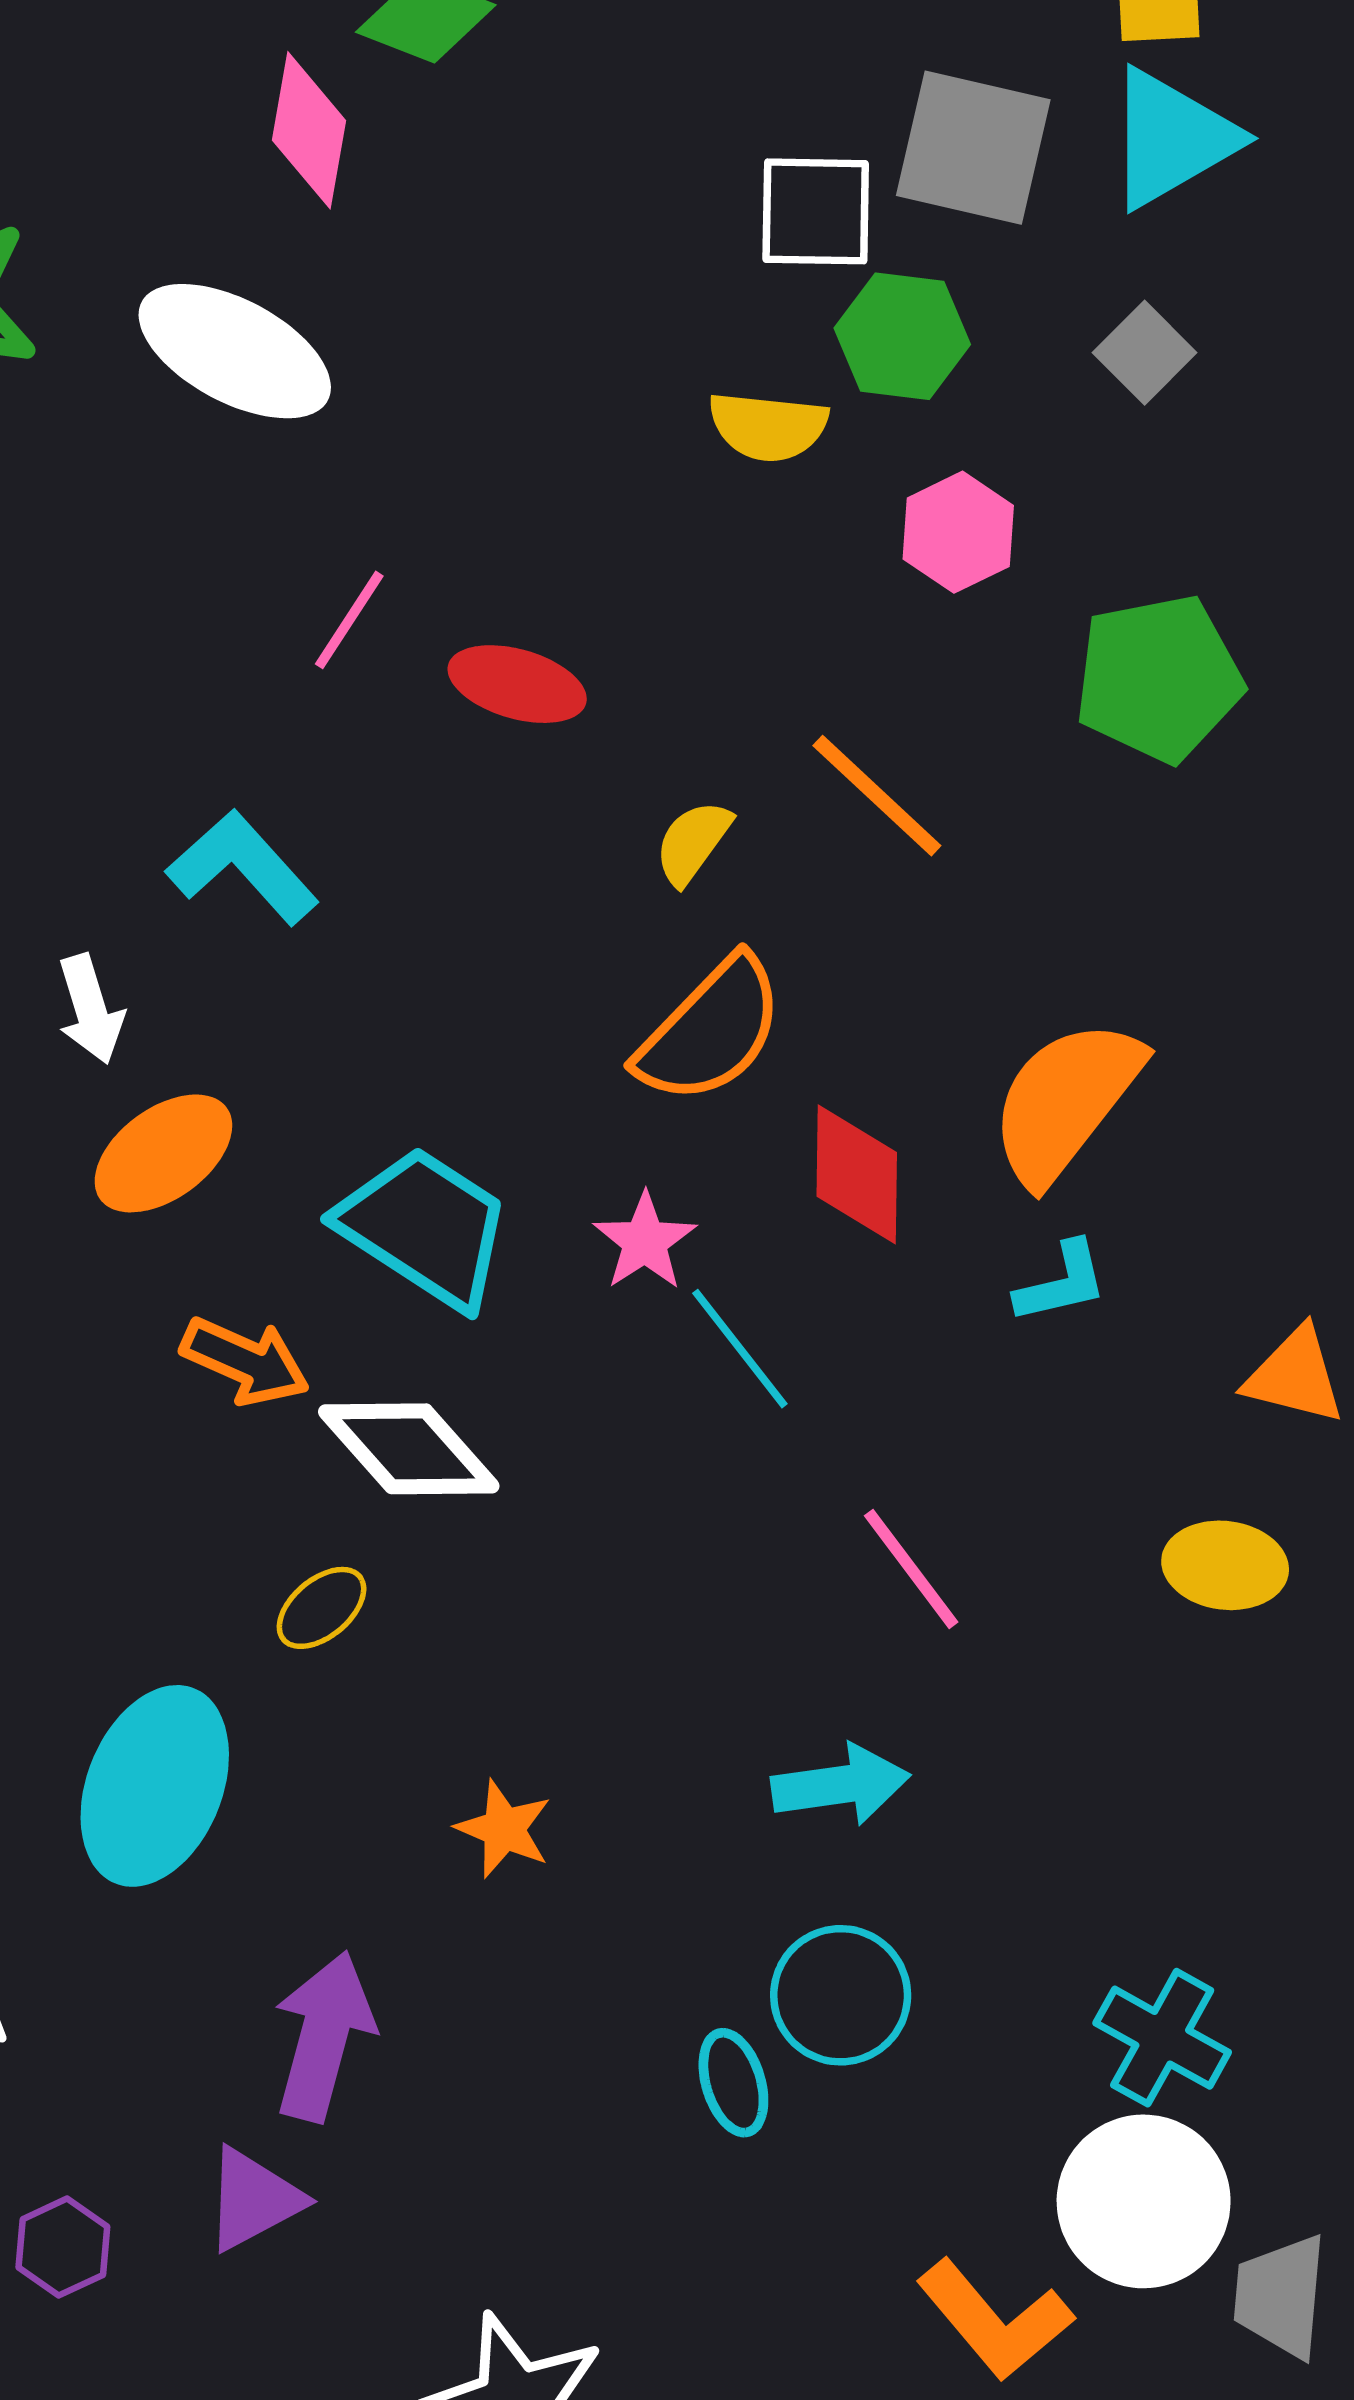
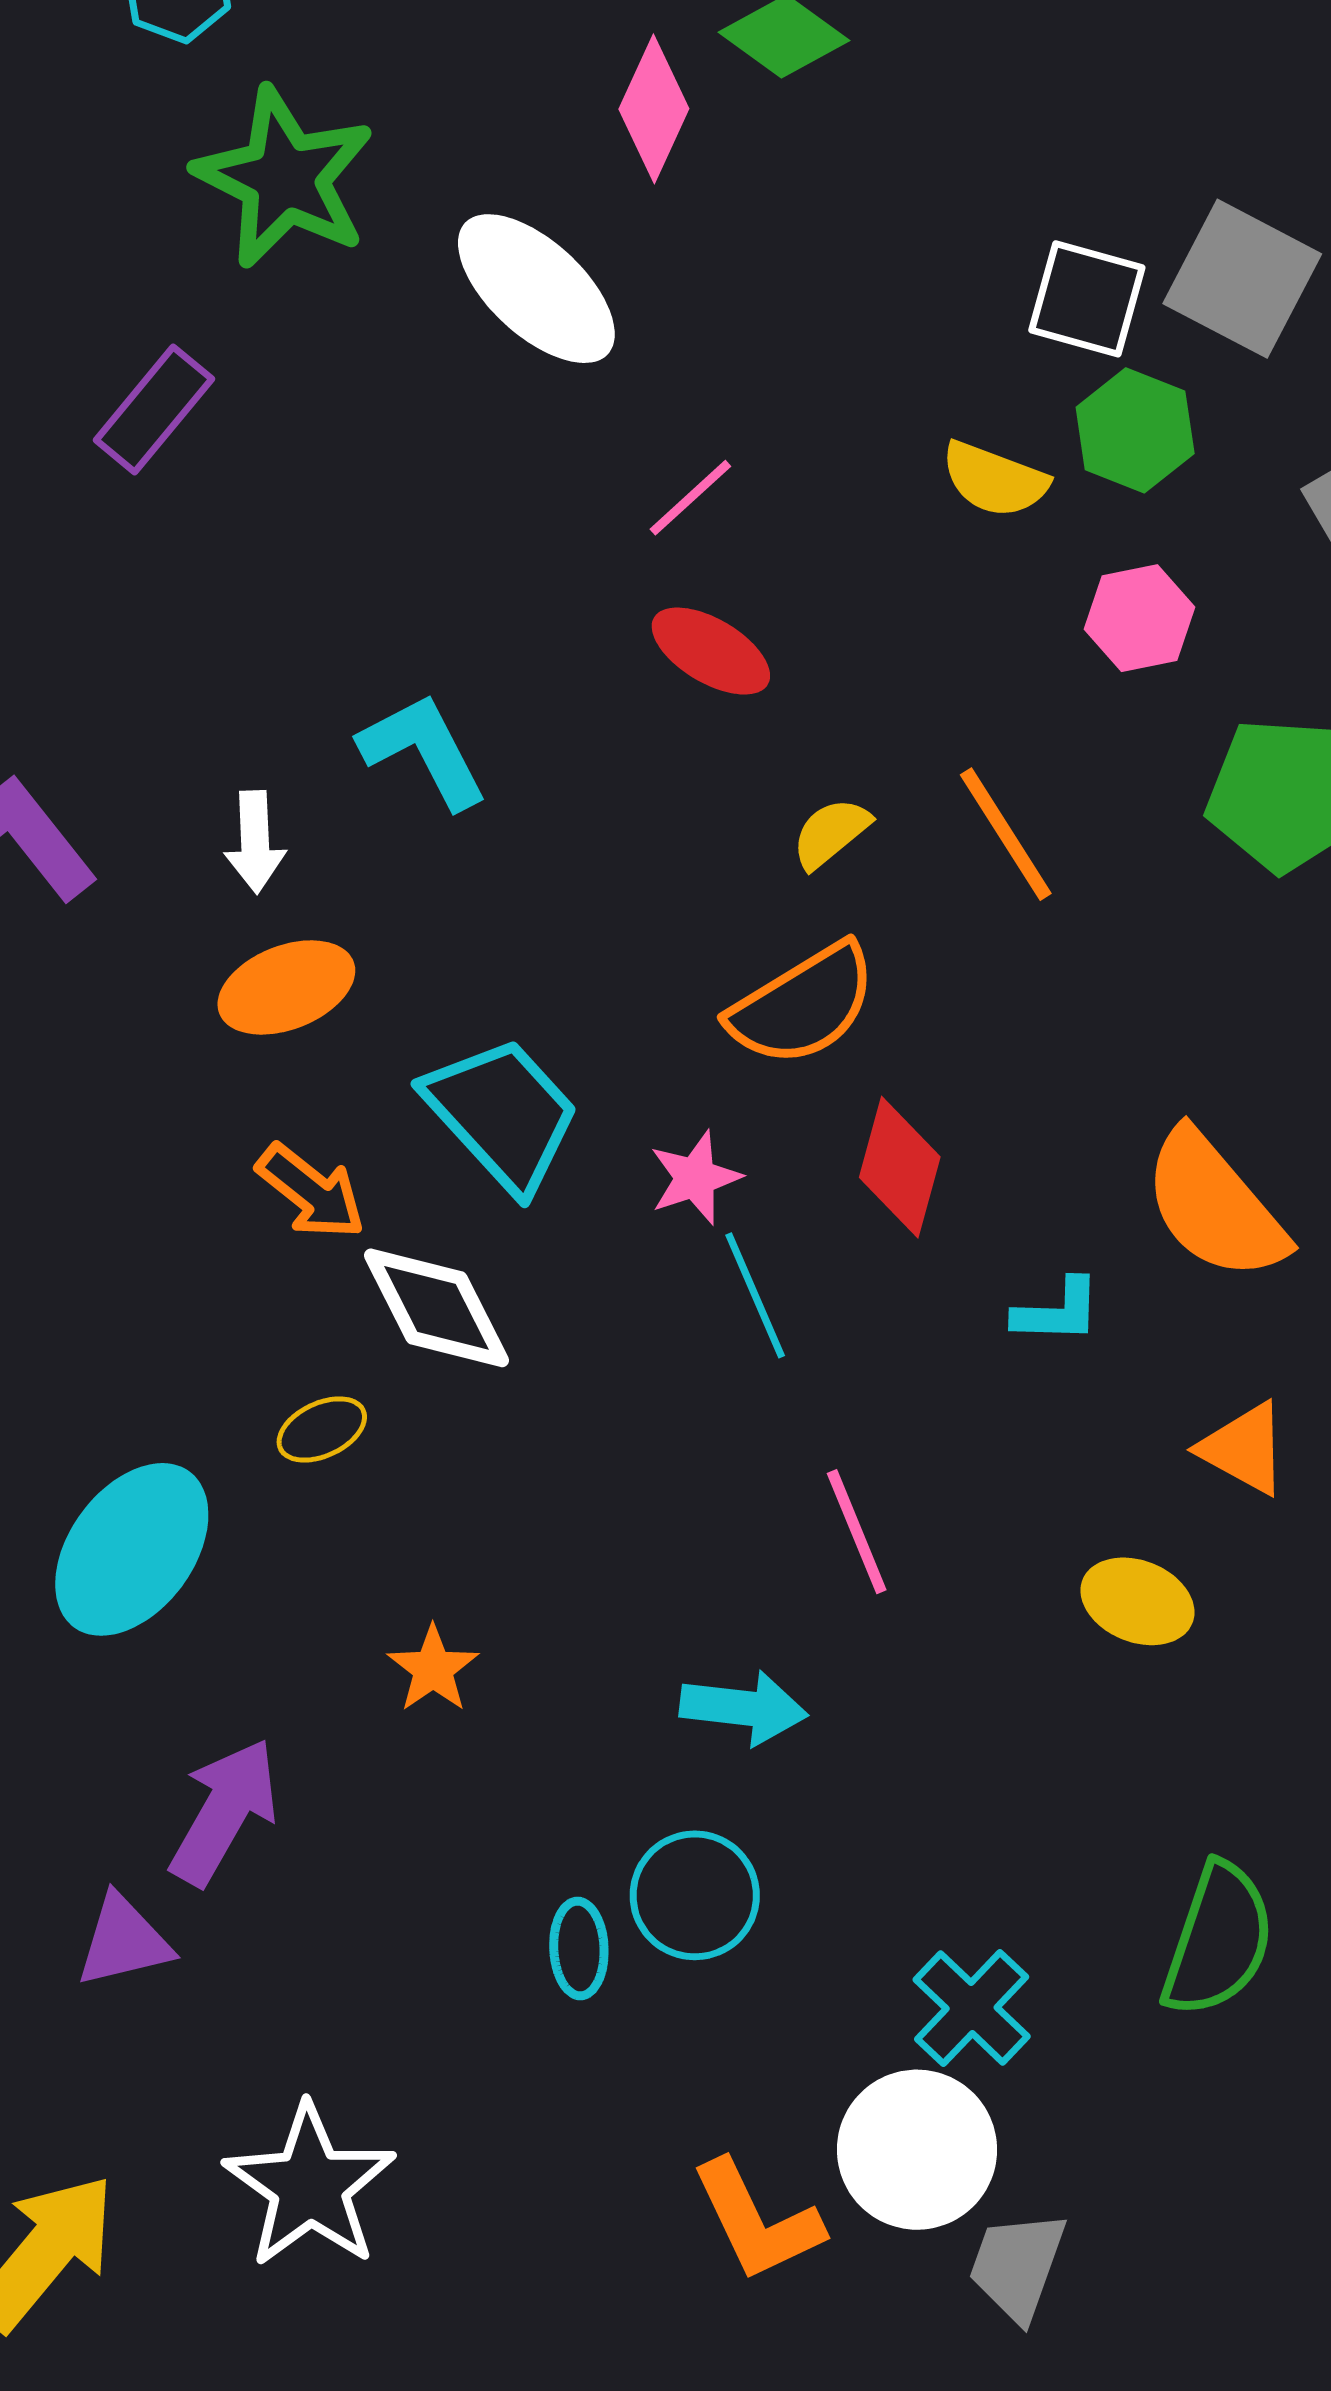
pink line: (349, 620) -> (690, 498), moved
orange semicircle: (1066, 1101) -> (1214, 1206), moved, turned -93

